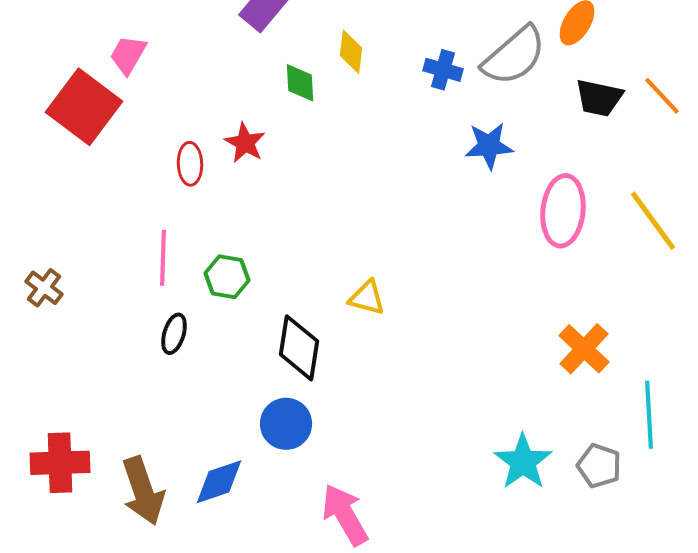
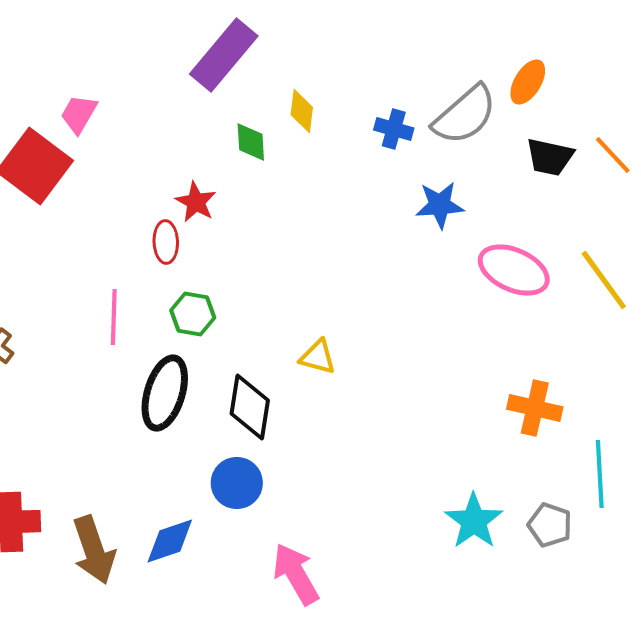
red ellipse: (190, 164) -> (166, 242), moved
pink ellipse: (563, 211) -> (514, 270), turned -72
green hexagon: (227, 277) -> (193, 314), moved
black ellipse: (174, 334) -> (165, 393), moved, size x1.8
orange cross: (584, 349) -> (535, 408), turned -30

